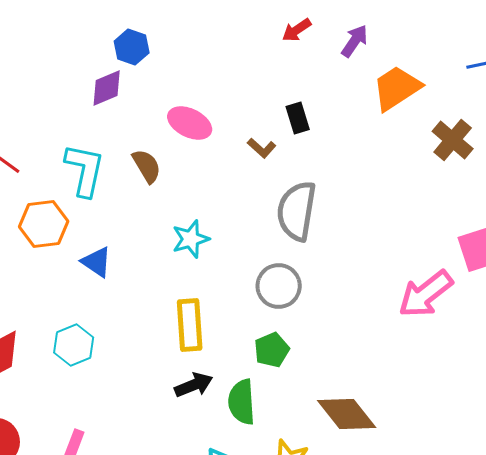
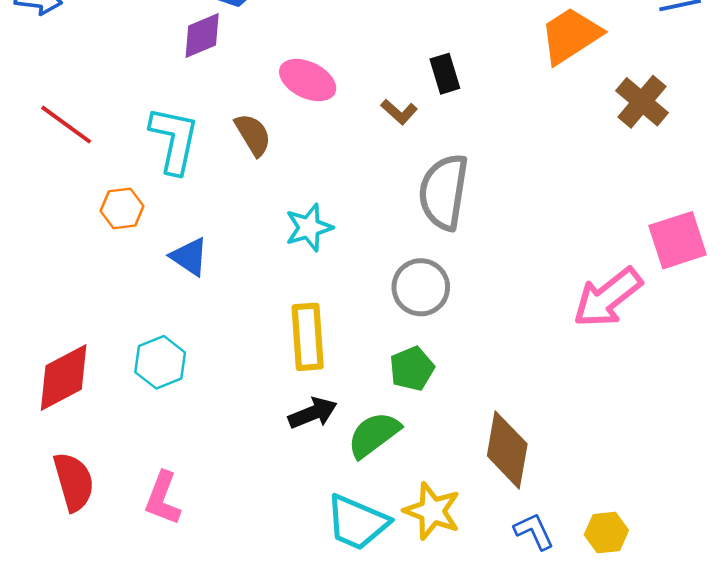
orange hexagon: (44, 224) -> (122, 208), size x0.7
green semicircle: (242, 402) -> (374, 435), turned 57
brown diamond: (347, 414) -> (507, 450), turned 48

